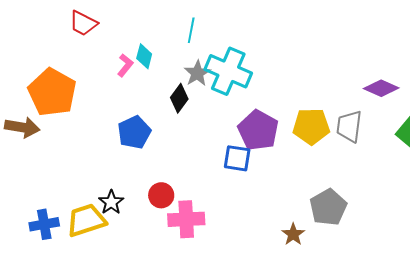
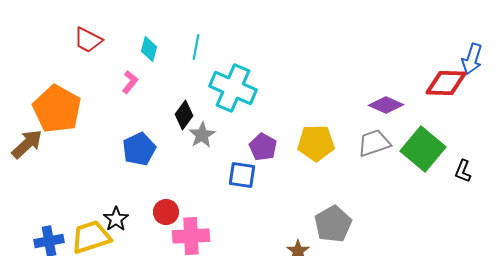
cyan diamond: (144, 56) -> (149, 49), moved
gray star: (197, 73) -> (202, 135), moved
gray trapezoid: (349, 126) -> (374, 143), moved, turned 64
brown arrow: (22, 127) -> (27, 144), turned -52
purple pentagon: (258, 130) -> (263, 147), size x0.7

